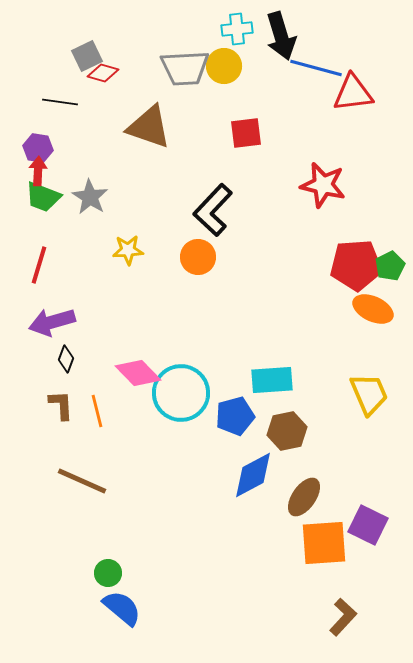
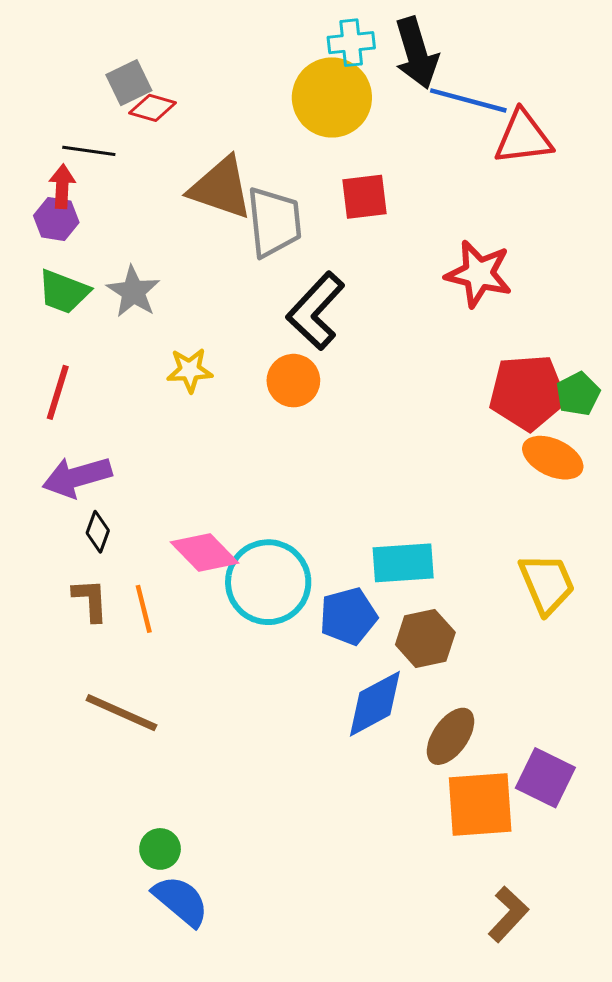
yellow circle: (224, 66) -> (332, 97), size x1.5
gray trapezoid: (185, 68) -> (274, 222), moved, turned -93
red arrow: (38, 171) -> (62, 186), moved

